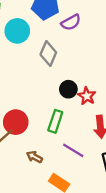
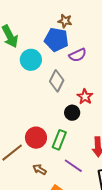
red star: (87, 96) -> (85, 97), moved
red circle: (16, 122) -> (36, 138), moved

